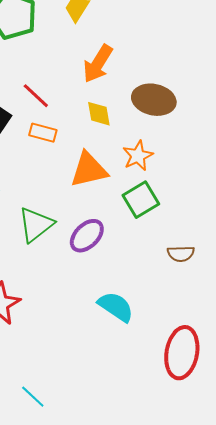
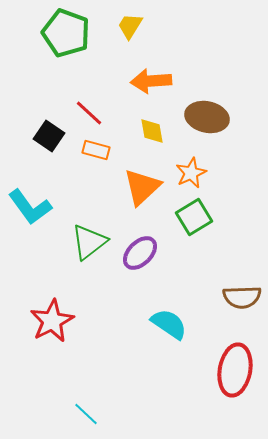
orange arrow: (98, 64) -> (151, 81), turned 54
orange triangle: (89, 170) -> (142, 187), turned -30
brown semicircle: (181, 254) -> (242, 297), moved, size x1.4

